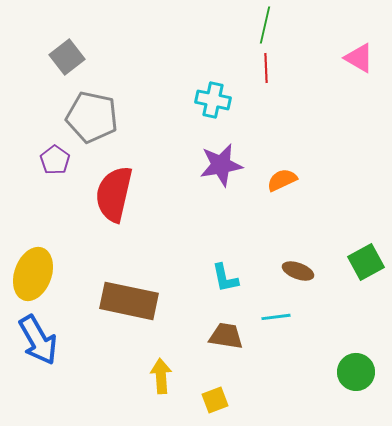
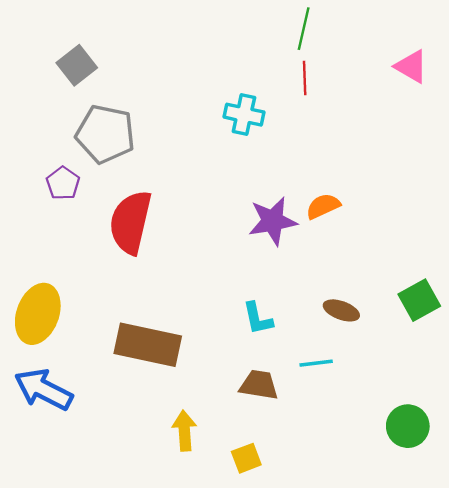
purple star: (221, 165) -> (273, 221), moved
blue arrow: (38, 340) -> (44, 389), turned 147

